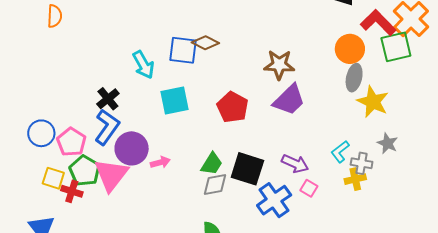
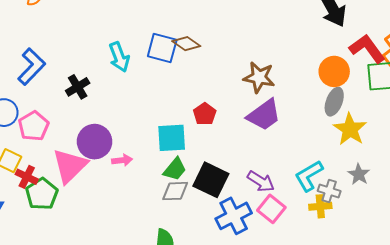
cyan square: (175, 100) -> (172, 138), moved
red pentagon: (233, 107) -> (205, 114), size x0.7
blue L-shape: (107, 127) -> (31, 67), moved
cyan L-shape: (340, 152) -> (309, 176), size x1.4
green pentagon: (85, 171) -> (42, 194), moved
pink square: (309, 188) -> (271, 209), size x1.5

